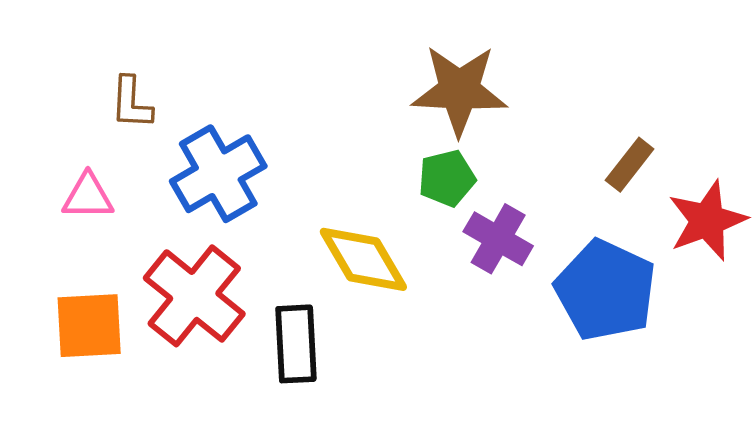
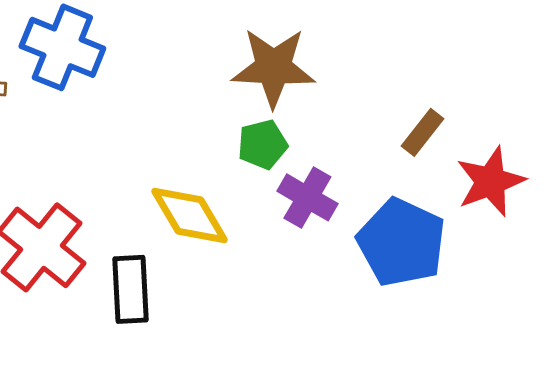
blue cross: (218, 174) -> (62, 47), moved, turned -38

